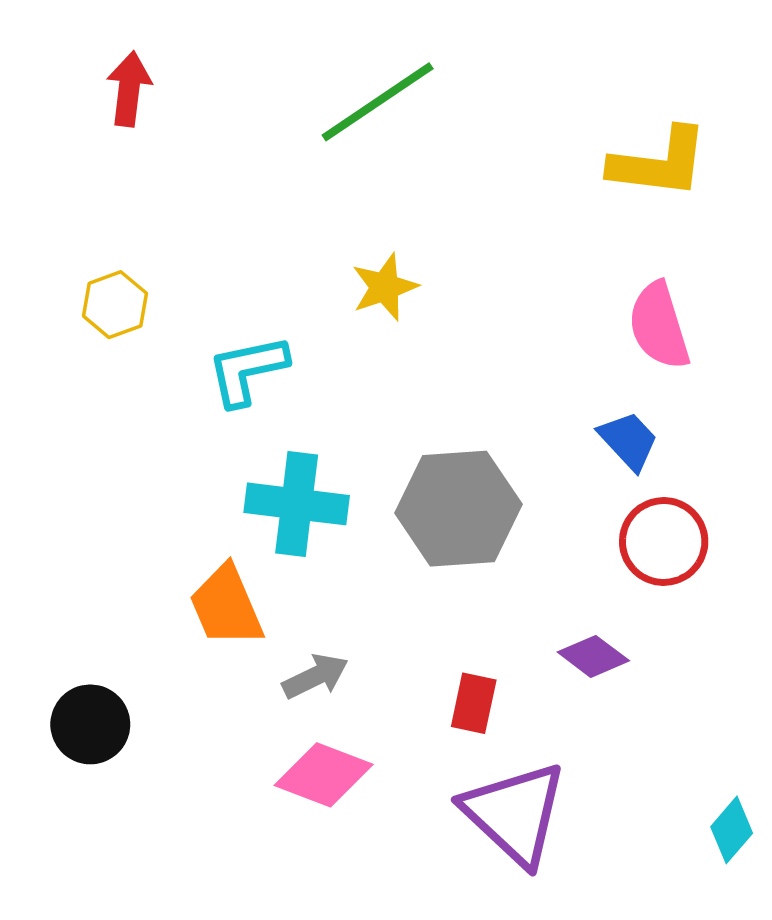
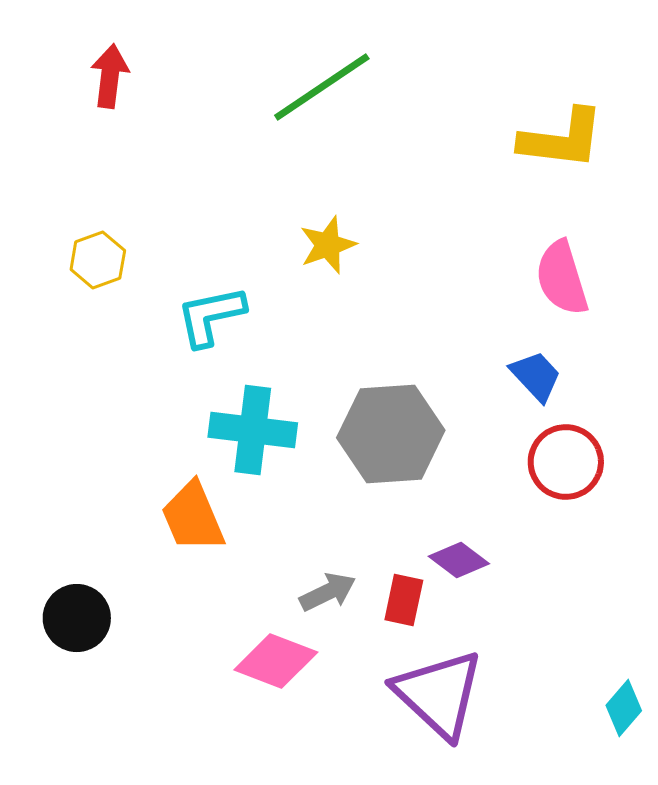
purple diamond: (593, 656) -> (459, 560), moved
gray arrow: (315, 676) -> (328, 592), moved

